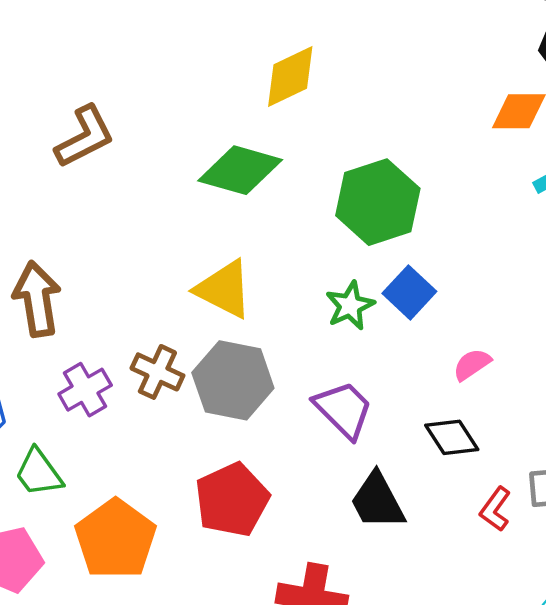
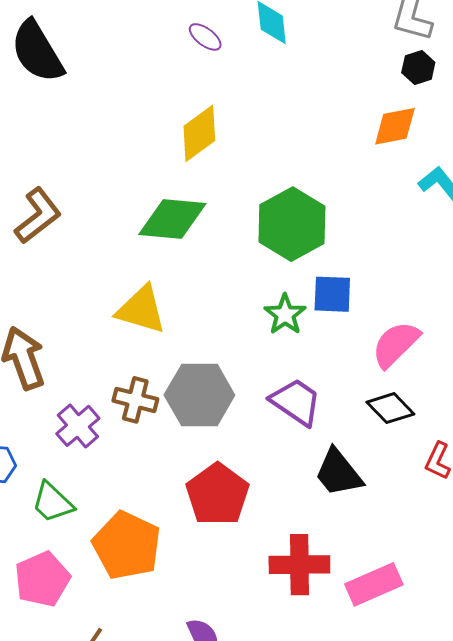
yellow triangle: (224, 289) -> (141, 310), moved
blue square: (409, 292) -> (332, 294), turned -30
pink semicircle: (472, 364) -> (396, 344), size x1.6

